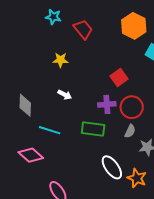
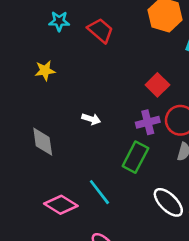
yellow star: (61, 60) -> (45, 71), moved
green rectangle: (93, 129) -> (135, 157), turned -60
cyan line: (50, 130) -> (99, 192), moved, turned 45

